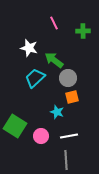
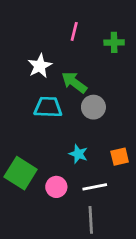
pink line: (54, 23) -> (74, 31), turned 40
white star: (29, 48) -> (40, 66), turned 30
cyan trapezoid: (35, 78) -> (48, 107), turned 45
orange square: (72, 97) -> (120, 157), moved

